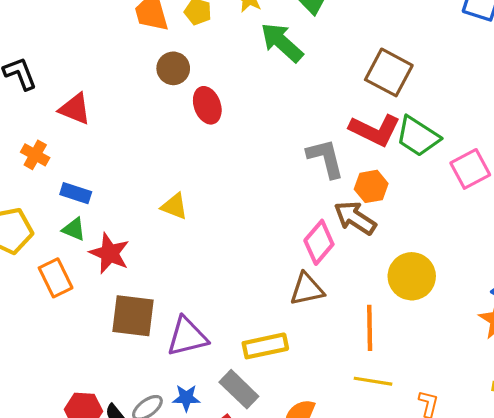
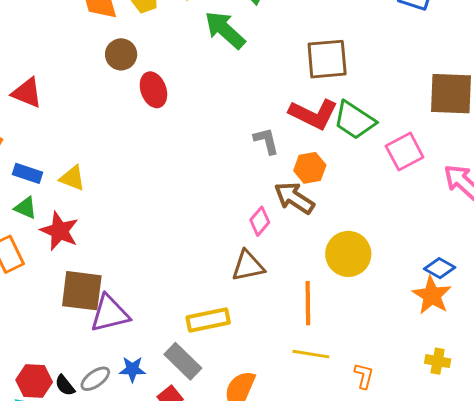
brown square: (389, 72) -> (327, 59), turned -33
gray L-shape: (326, 158) -> (266, 141), size x0.7
yellow triangle: (174, 206) -> (72, 178), moved
pink diamond: (319, 242) -> (260, 221), size x0.7
purple triangle: (187, 337) -> (110, 314), moved

